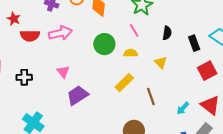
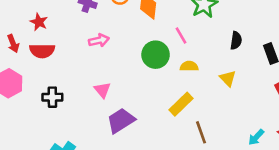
pink line: (134, 30) -> (181, 36), moved
pink arrow: (60, 33) -> (99, 40), size x0.7
red semicircle: (30, 36) -> (42, 51), moved
brown line: (151, 97) -> (201, 132), moved

